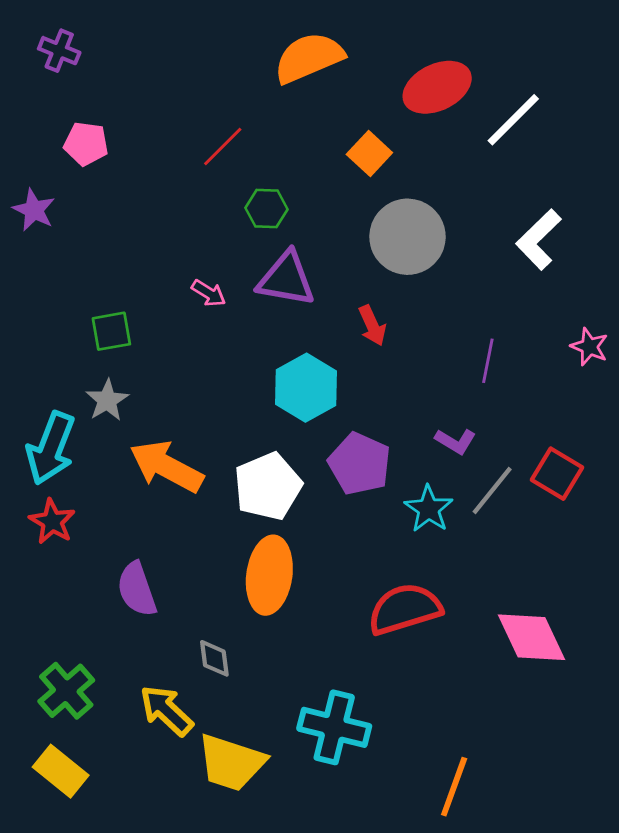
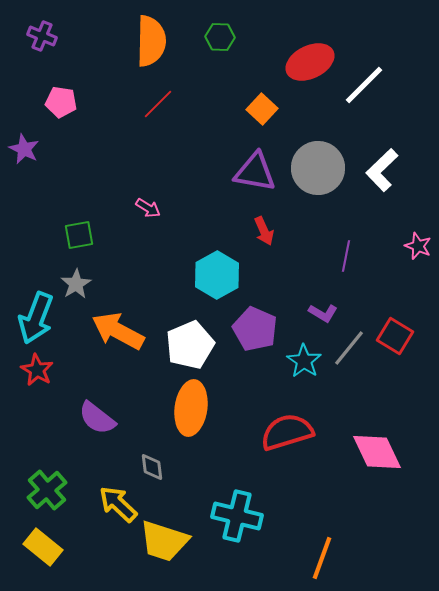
orange semicircle: (309, 58) -> (151, 41), moved, turned 114
green hexagon: (266, 209) -> (220, 37), moved
gray circle: (407, 237) -> (318, 168), moved
purple triangle: (286, 279) -> (255, 172), moved
purple semicircle: (137, 589) -> (97, 418), turned -33

